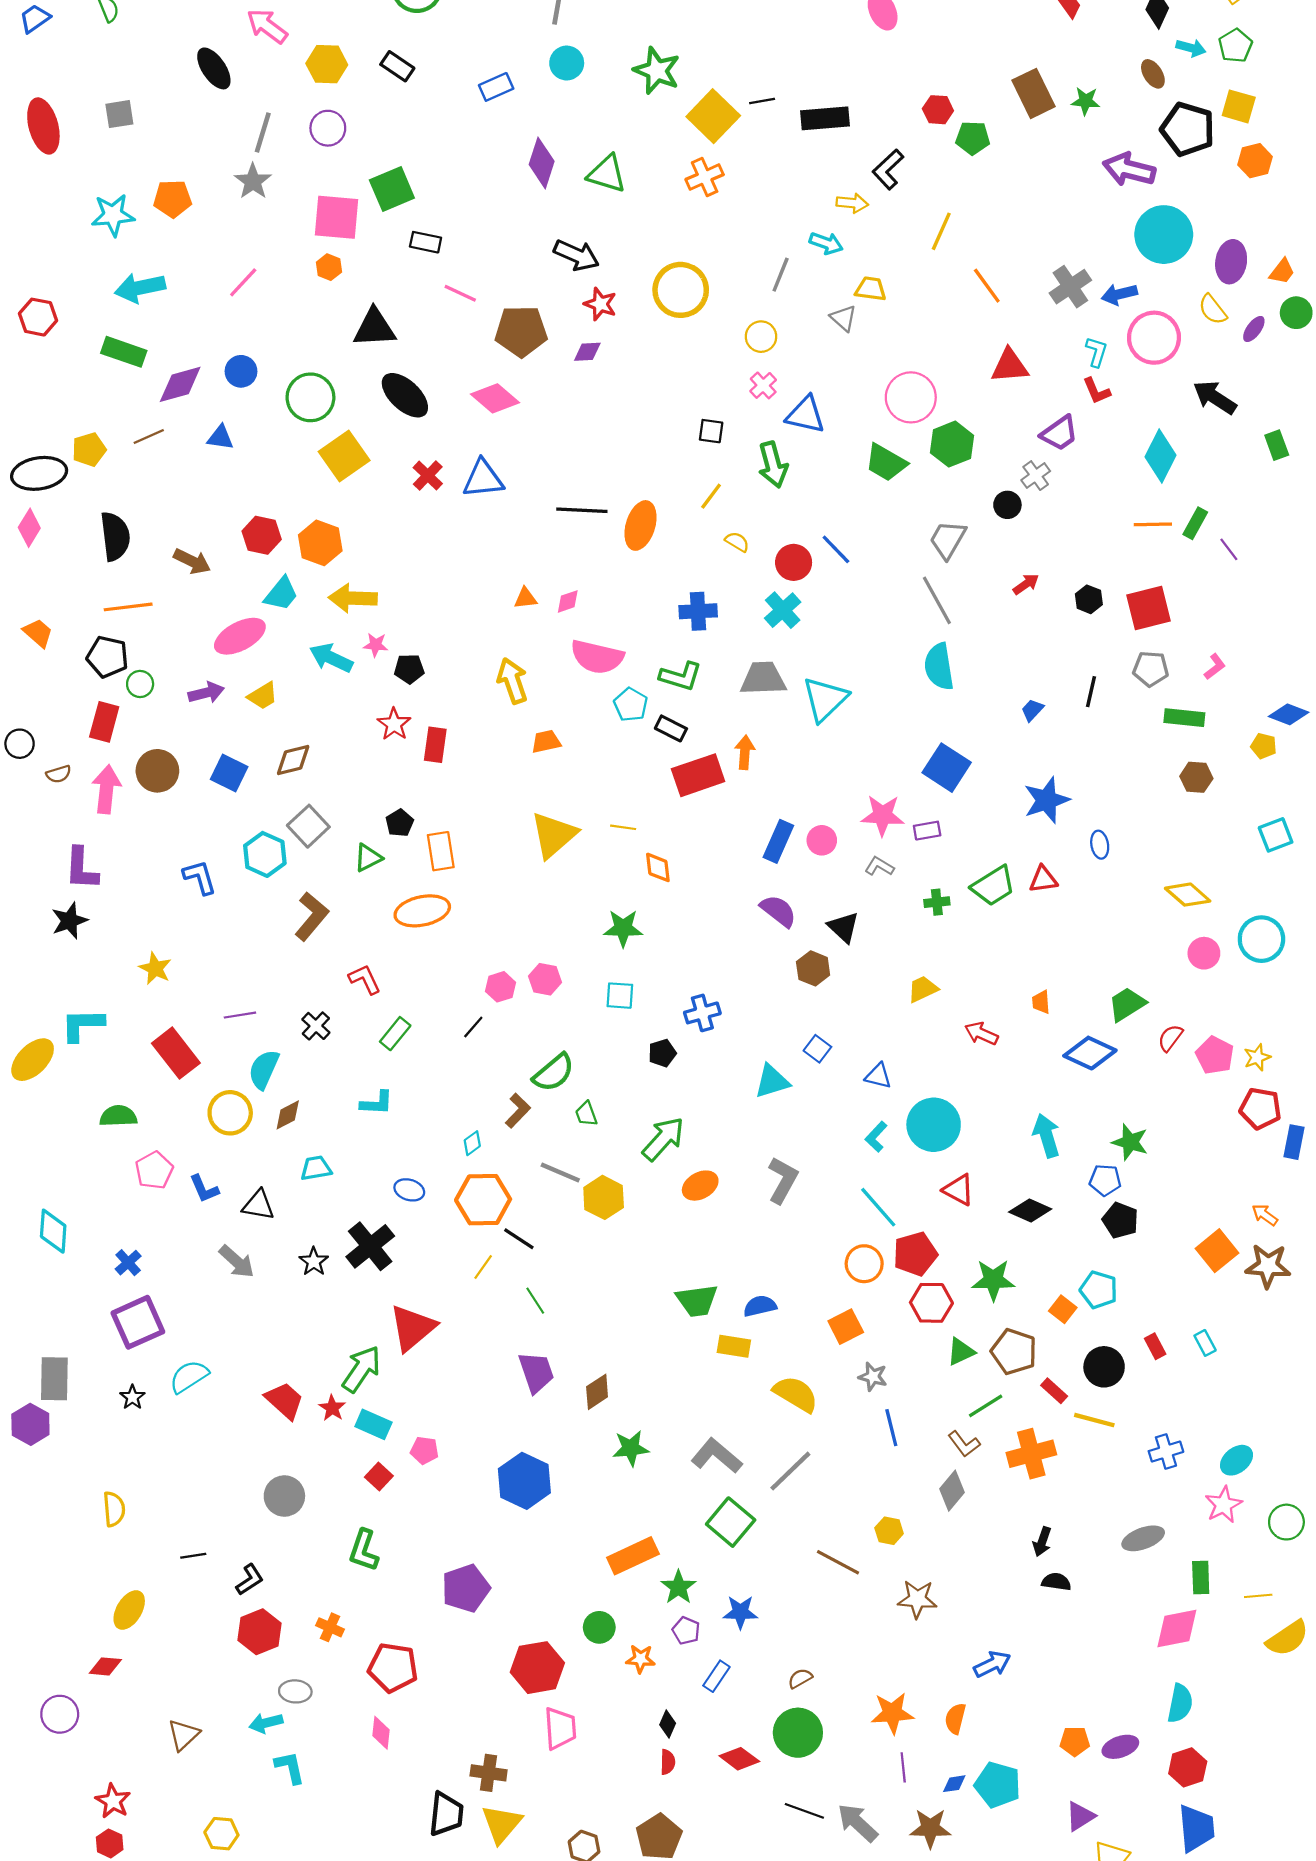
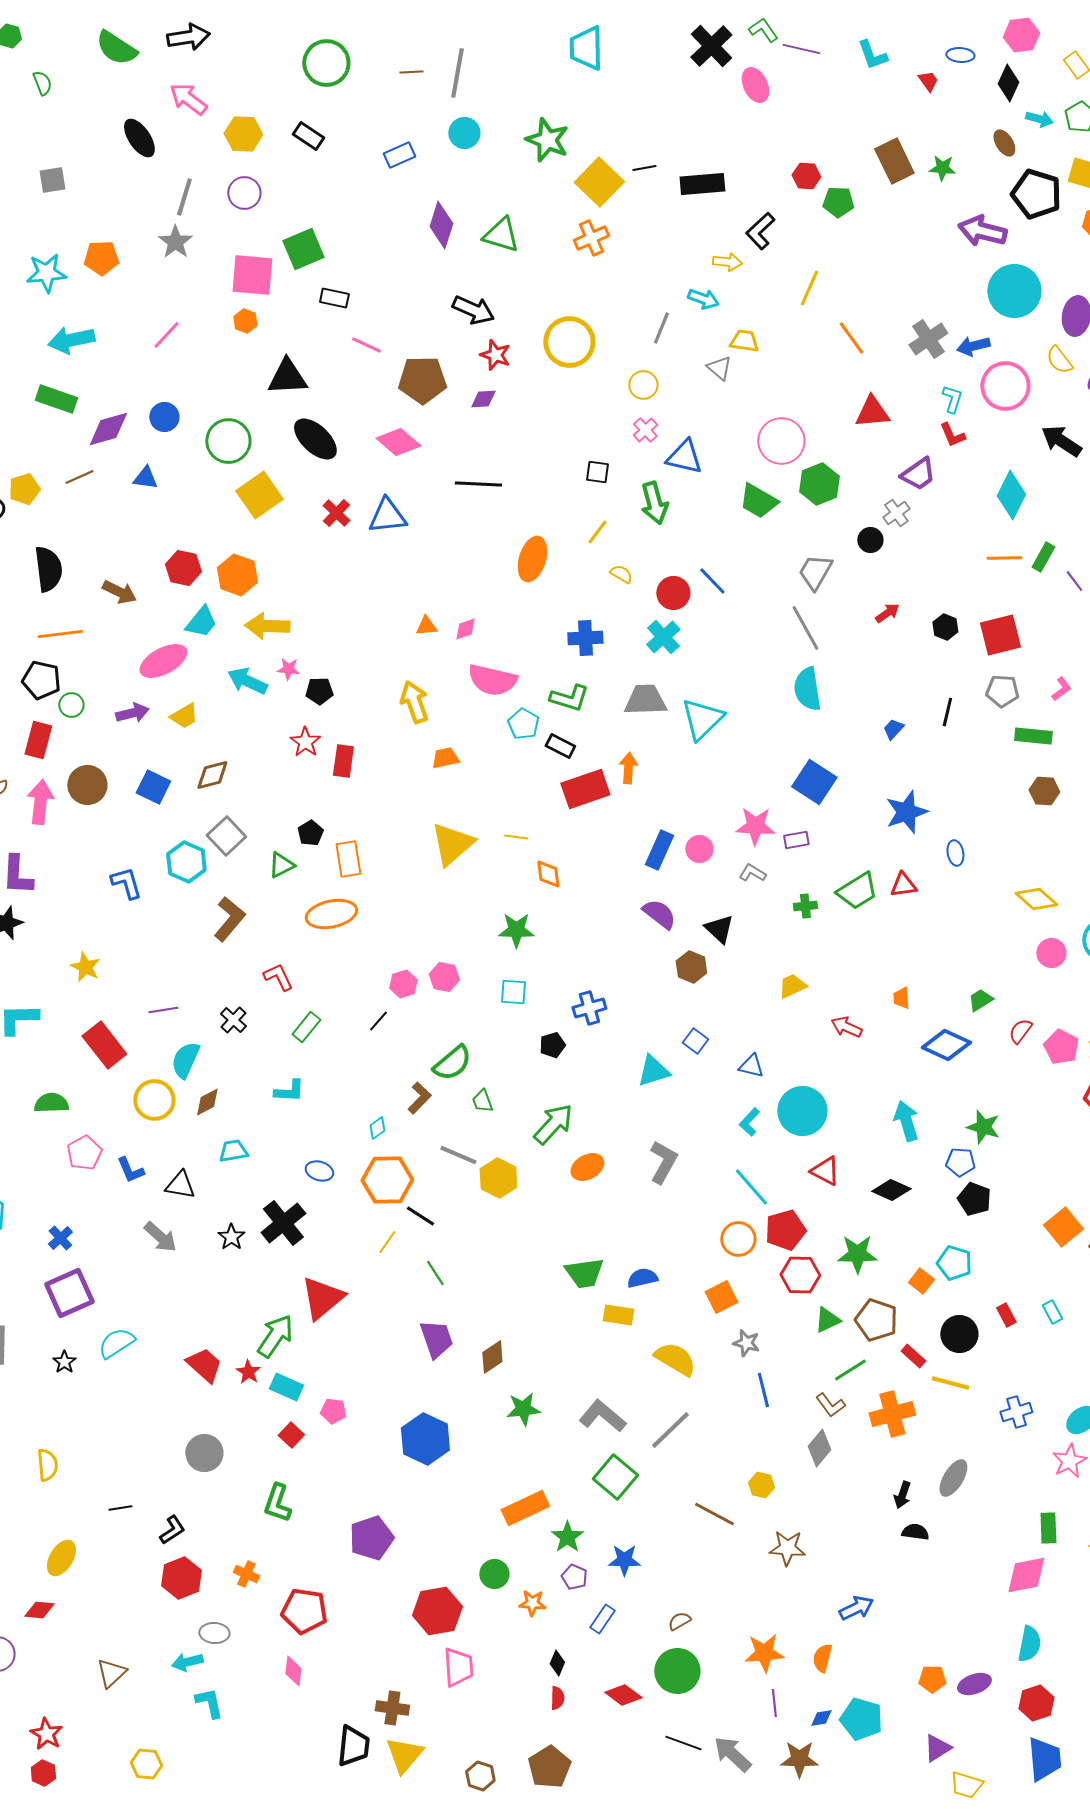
black line: (582, 510) -> (478, 484), moved
green trapezoid: (1127, 1004) -> (980, 1000), size x0.7
gray ellipse: (1143, 1538) -> (953, 1478), moved, turned -39

